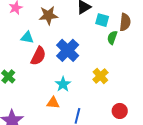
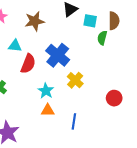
yellow cross: (100, 76) -> (75, 80), moved
cyan star: (63, 84) -> (46, 91), moved
red circle: (120, 111) -> (114, 98), moved

